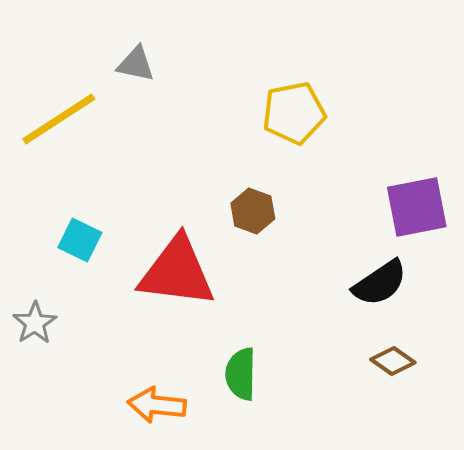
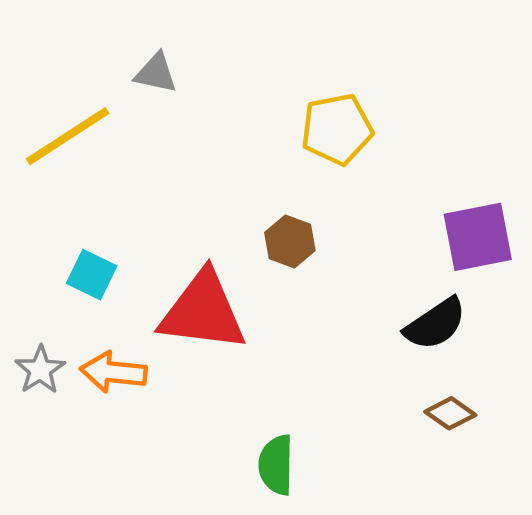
green semicircle: (241, 374) -> (276, 465), moved
orange arrow: (157, 405) -> (113, 372), moved

